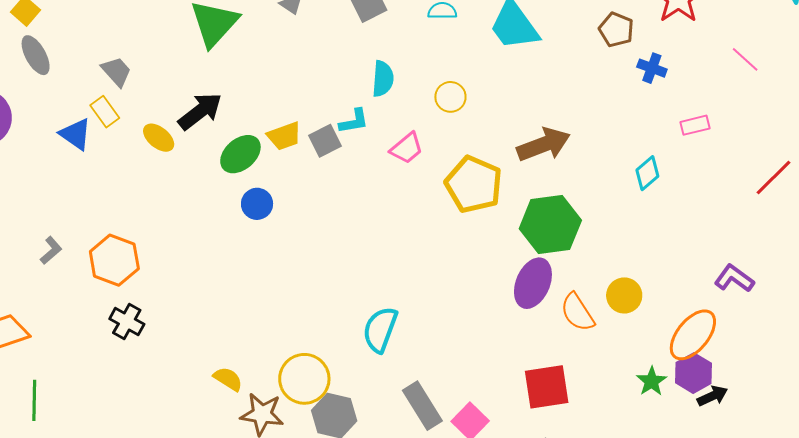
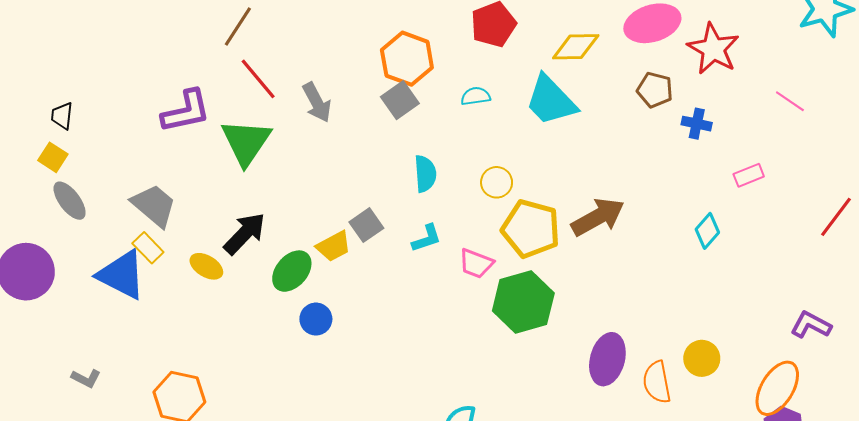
gray trapezoid: (116, 72) -> (154, 205), size x1.4
cyan L-shape: (354, 121) -> (427, 238), moved
blue triangle: (76, 134) -> (122, 275), size x1.5
gray square: (325, 141) -> (366, 225), moved
pink trapezoid: (407, 148) -> (476, 263), moved, turned 69
yellow pentagon: (474, 184) -> (531, 229), moved
green hexagon: (550, 224) -> (523, 302), moved
gray L-shape: (51, 250) -> (86, 378), moved, turned 76
orange semicircle: (577, 312) -> (657, 382), turned 30

